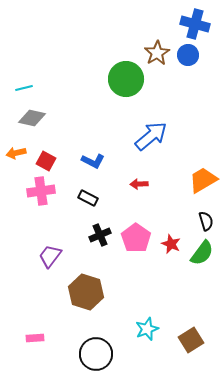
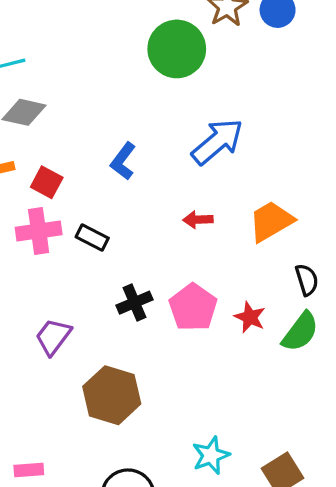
blue L-shape: (93, 161) -> (123, 161), moved, turned 100
orange trapezoid: (203, 180) -> (271, 221), moved
black rectangle: (88, 198) -> (92, 238), moved

